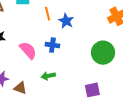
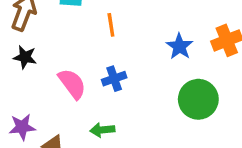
blue star: (66, 21) -> (179, 46), moved
blue cross: (52, 45) -> (114, 79), turned -32

